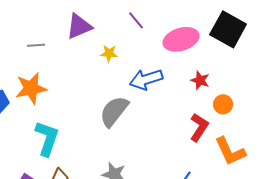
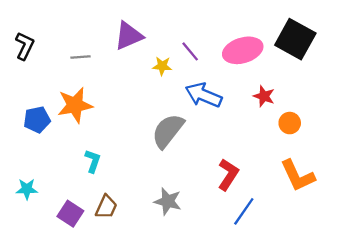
purple line: (136, 20) -> (190, 51), moved
blue arrow: (146, 79) -> (204, 95), turned 40
red L-shape: (199, 127) -> (228, 174), moved
cyan L-shape: (47, 138) -> (93, 161), size x0.6

